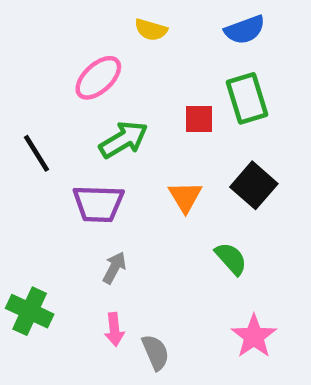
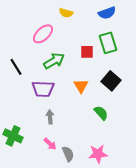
gray arrow: (114, 268) -> (50, 117), turned -32
pink arrow: (114, 329) -> (50, 144), turned -40
pink star: (254, 336) -> (98, 154), moved, turned 30

